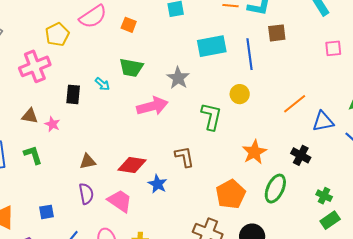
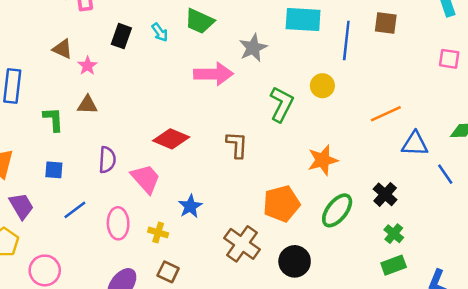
green L-shape: (33, 155) -> (53, 119), moved
black cross: (301, 155) -> (385, 194), moved
brown triangle: (88, 161) -> (87, 105), moved
blue star: (158, 184) -> (190, 206), moved

